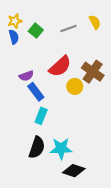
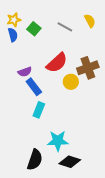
gray line: (68, 28) -> (65, 27), turned 49
brown cross: (93, 72) -> (88, 68), turned 35
black semicircle: (37, 147) -> (35, 160), moved

